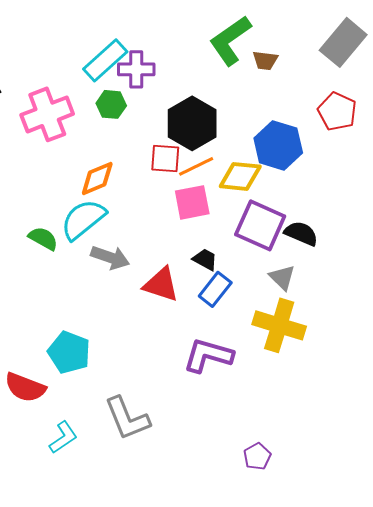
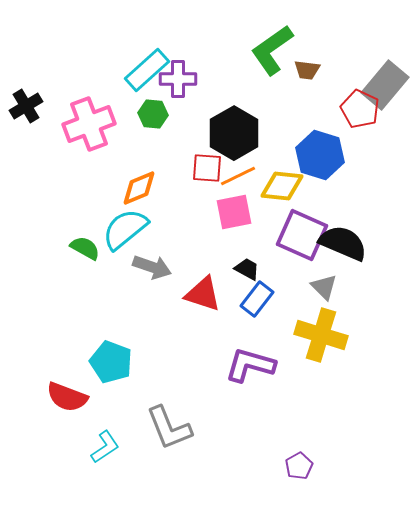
gray rectangle: (343, 42) -> (385, 85), moved
red pentagon: (337, 111) -> (360, 109), moved
black semicircle: (301, 233) -> (343, 243), size x1.4

